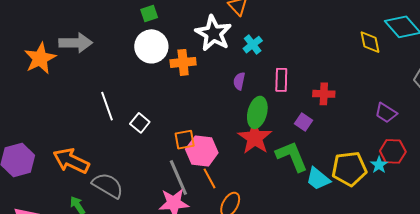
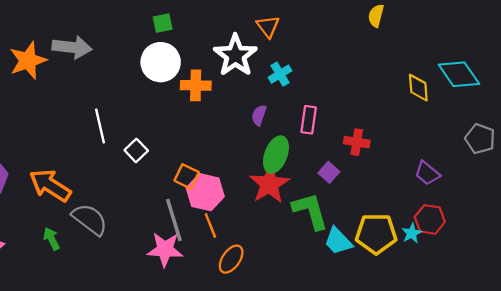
orange square: (185, 140) -> (187, 176), turned 30

